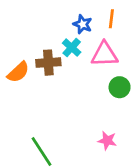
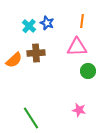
blue star: (83, 24) -> (47, 23), moved
cyan cross: (72, 48) -> (29, 26), moved

